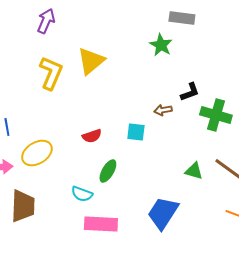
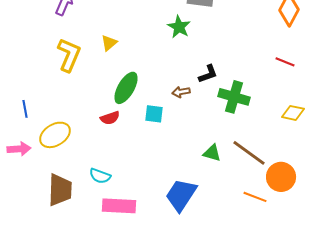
yellow triangle: (91, 61) -> (109, 43), size x0.6
green ellipse: (108, 171) -> (126, 88), moved, size x1.4
brown trapezoid: (23, 206) -> (60, 190), moved

